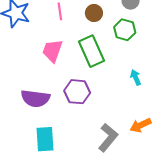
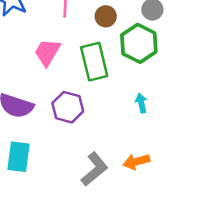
green hexagon: (125, 30) -> (139, 43), size x1.4

